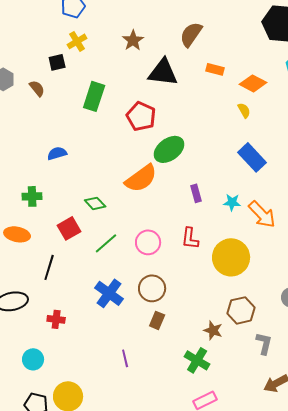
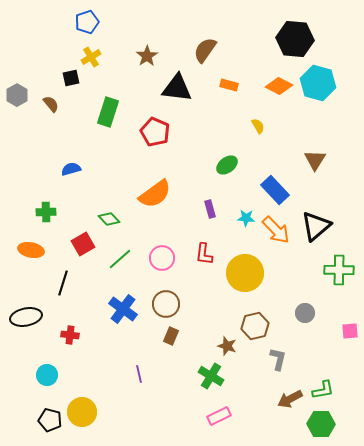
orange diamond: (253, 83) -> (279, 86), moved
green ellipse: (169, 149) -> (227, 165), moved, size x0.7
blue rectangle: (252, 157) -> (275, 190), moved

